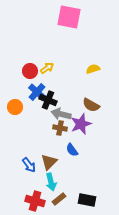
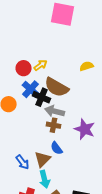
brown semicircle: (91, 105) -> (57, 87), moved, size x1.4
purple star: (81, 124) -> (85, 129), moved, turned -30
blue semicircle: (72, 150) -> (57, 148), moved

